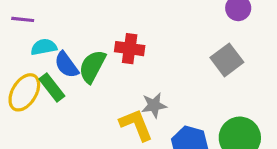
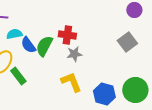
green rectangle: (52, 87) -> (18, 76), moved
gray star: (154, 105) -> (74, 54), moved

